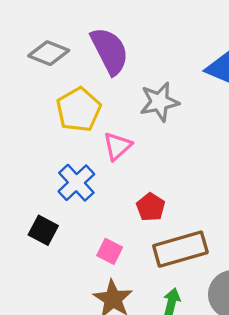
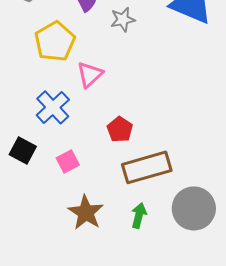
gray star: (159, 102) -> (123, 19), moved, size x0.7
pink square: (110, 251) -> (68, 161), moved, turned 35

